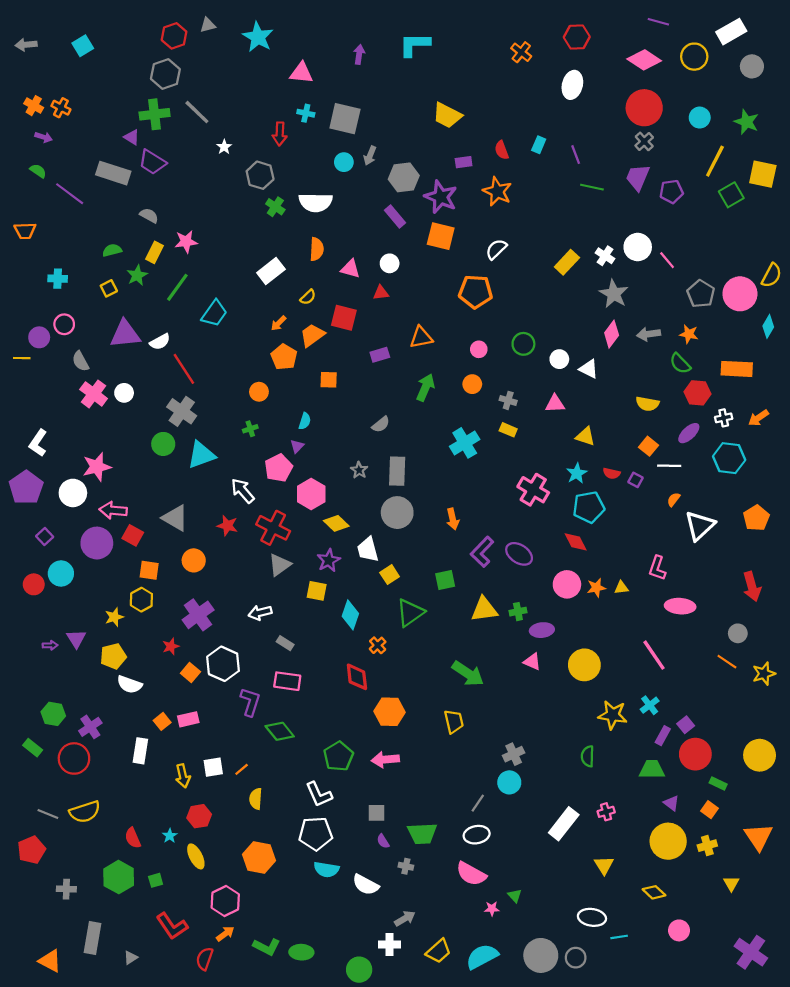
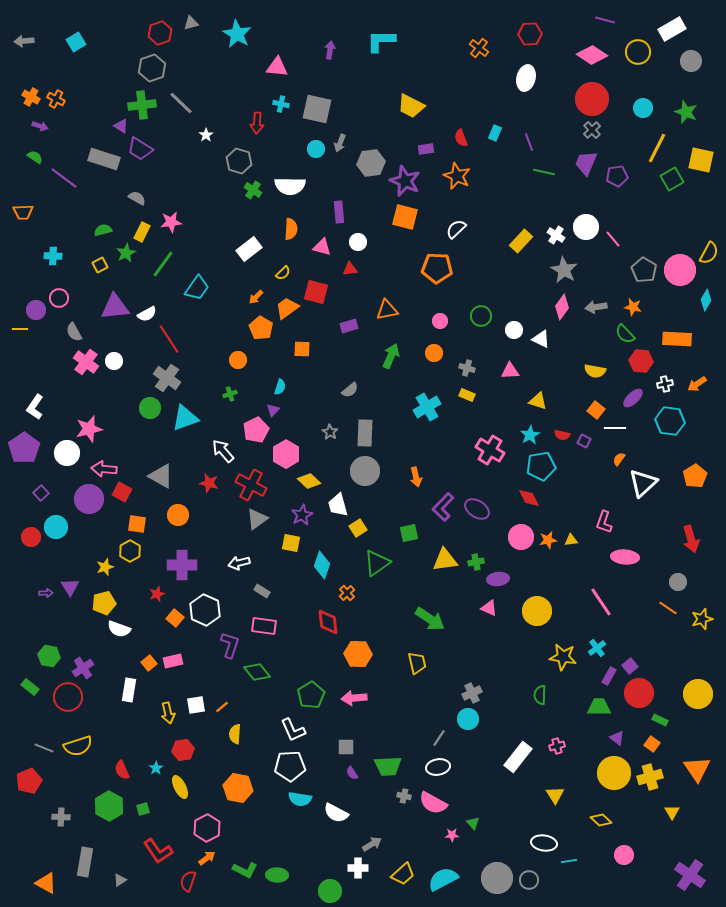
purple rectangle: (395, 217) -> (339, 212), moved, turned 35
purple cross: (198, 615) -> (182, 565), turned 36
yellow cross: (707, 846) -> (650, 777), size x1.4
gray cross: (406, 866) -> (404, 796), moved

